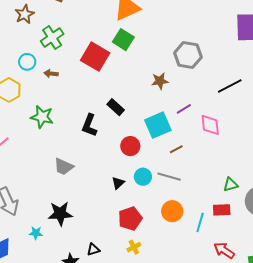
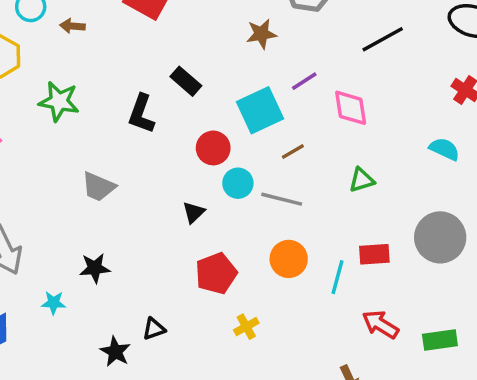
cyan circle: (143, 177) -> (238, 183), moved
green triangle: (231, 185) -> (362, 180), moved
black star: (60, 214) -> (95, 268), size x0.7
yellow cross: (134, 247) -> (246, 327), moved

